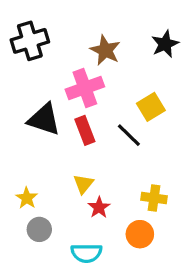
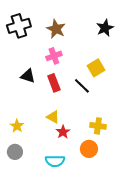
brown star: (105, 50) -> (56, 29), moved
pink cross: (85, 88) -> (54, 56), size x0.7
black triangle: (44, 119) -> (28, 76), size x0.7
yellow triangle: (83, 184) -> (53, 117), turned -40
gray circle: (39, 229) -> (15, 152), moved

